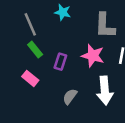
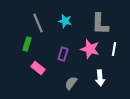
cyan star: (63, 12) -> (65, 21), moved
green rectangle: (35, 50) -> (27, 44), moved, turned 56
white arrow: (105, 90) -> (100, 78), size x0.7

